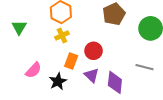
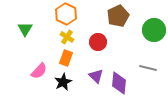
yellow cross: (62, 36) -> (67, 37), turned -32
red circle: (94, 51) -> (98, 42), moved
orange rectangle: (71, 61) -> (66, 58), moved

